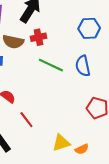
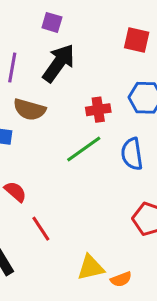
red cross: (39, 37) -> (98, 110), moved
green line: (51, 65) -> (84, 149), turned -65

